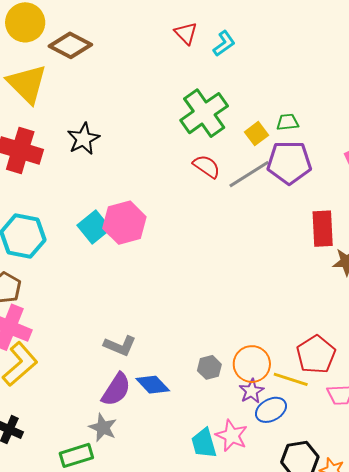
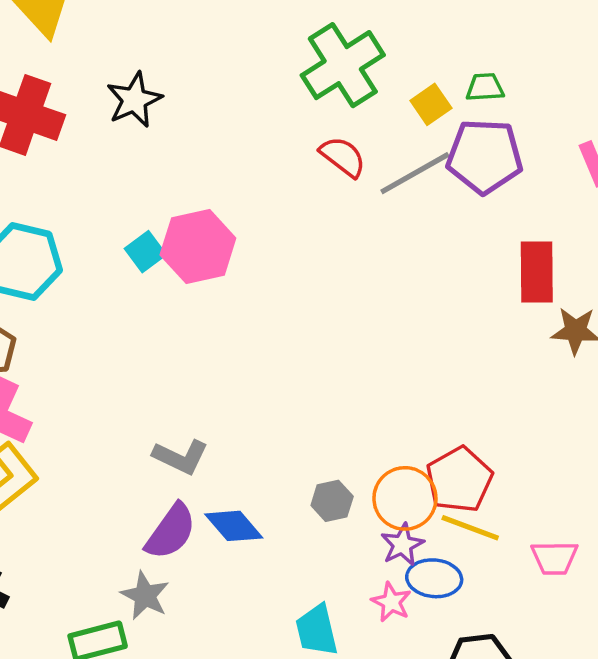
cyan square: (94, 227) -> (145, 252), size x0.7
red pentagon: (316, 354) -> (459, 480), moved
blue ellipse: (271, 410) -> (434, 578), turned 32
pink star: (232, 436) -> (391, 602), moved, size x0.7

